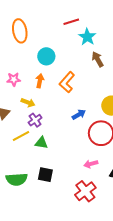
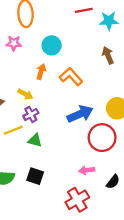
cyan star: (87, 37) -> (109, 21), moved, turned 30
pink star: (14, 79) -> (14, 43), moved
orange L-shape: (67, 82) -> (71, 77), turned 90
blue arrow: (79, 115) -> (80, 114), size x1.6

